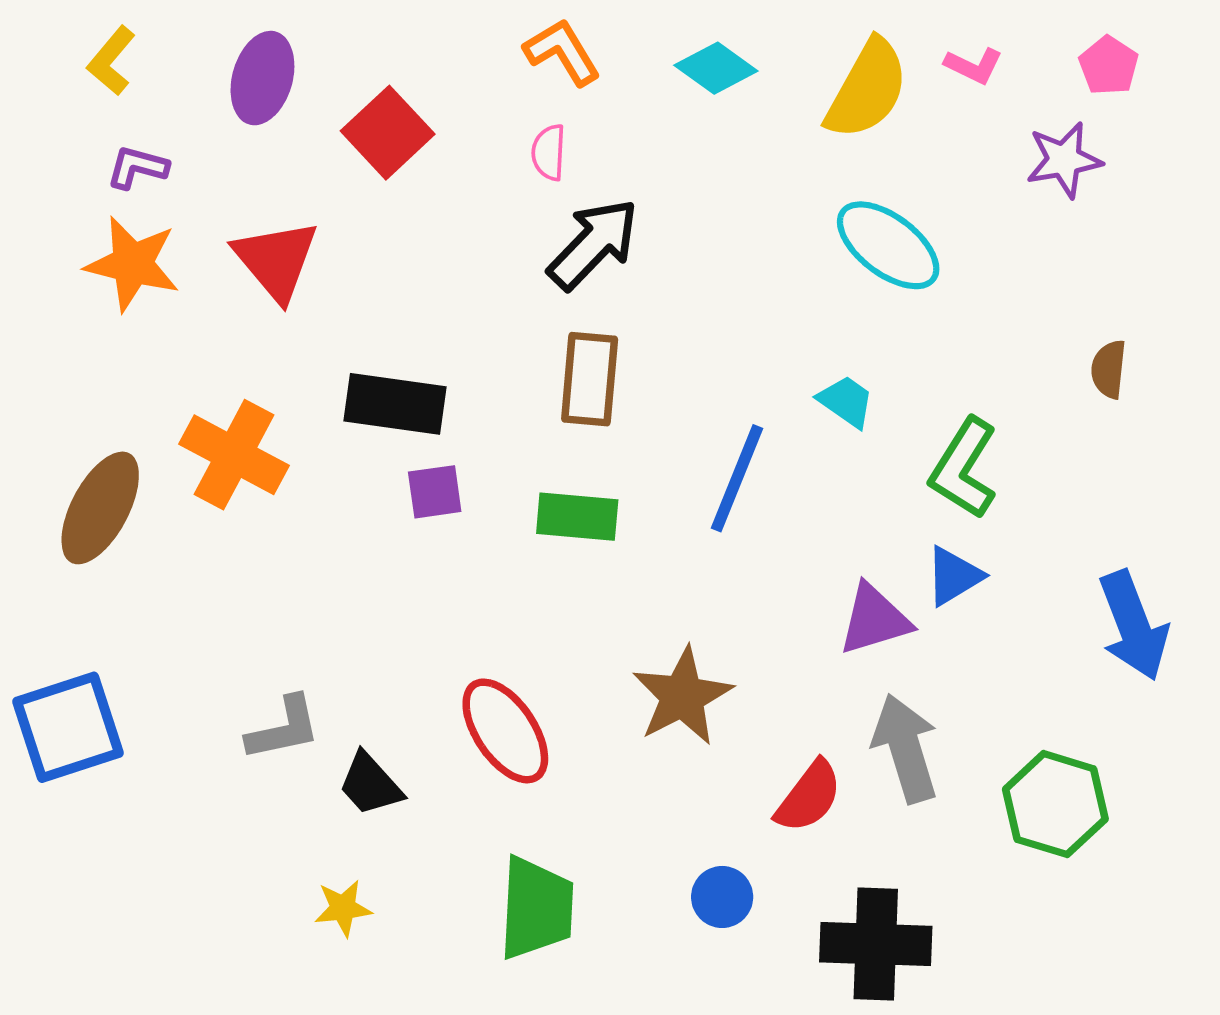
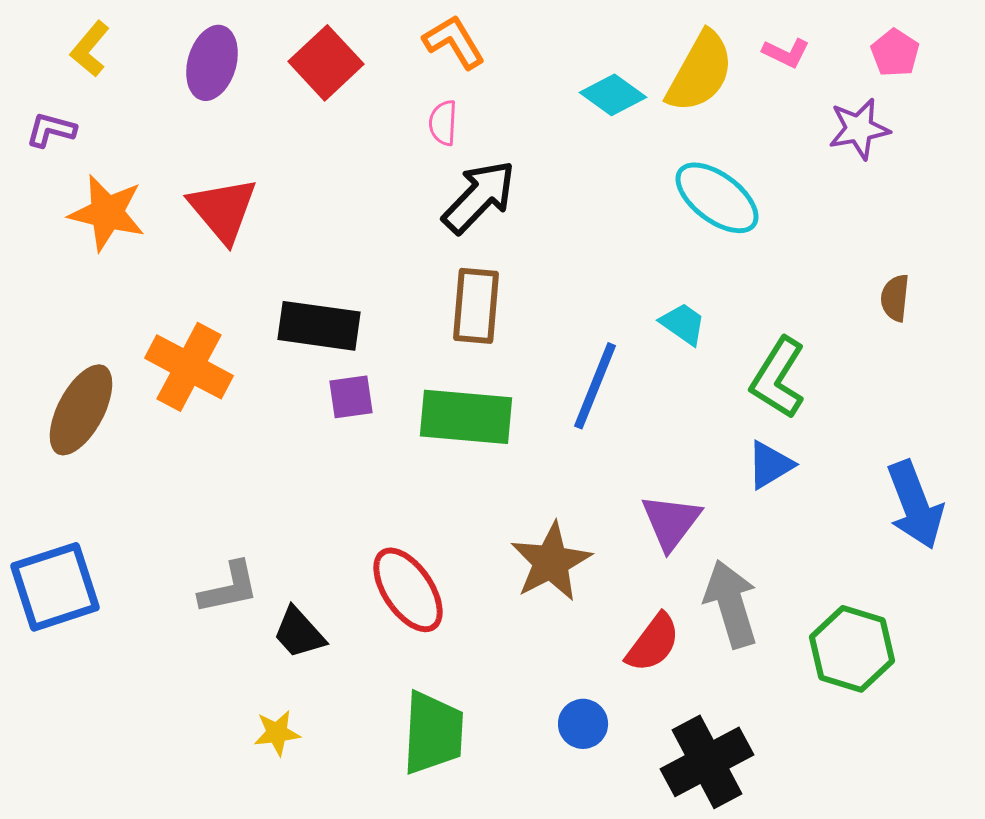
cyan diamond: (716, 68) -> (613, 95), moved
red square: (388, 133) -> (326, 63), moved
purple L-shape: (137, 167) -> (51, 130), moved
green rectangle: (577, 517) -> (466, 417), size x1.4
purple triangle: (875, 619) -> (671, 522), moved, turned -36
black cross: (876, 944) -> (707, 762), turned -30

